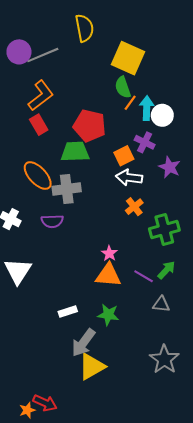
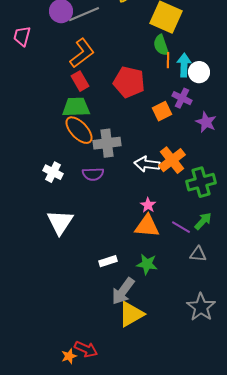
orange line: (130, 103) -> (168, 60), turned -35
green trapezoid: (75, 152) -> (76, 107), moved
white arrow: (129, 178) -> (147, 164), moved
orange cross: (134, 207) -> (172, 160), size x1.5

